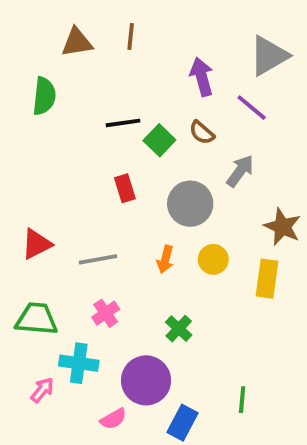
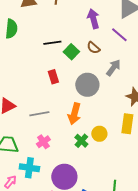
orange arrow: (165, 259) -> (74, 114), size x1.5
yellow circle: (213, 259) -> (99, 134), moved
green cross: (179, 329) -> (81, 141), moved

